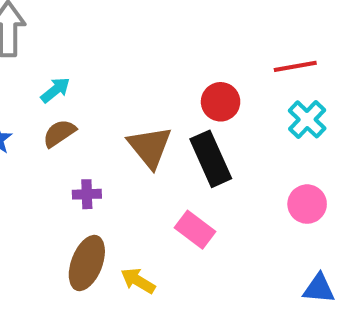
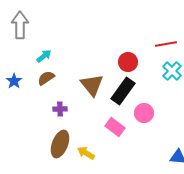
black rectangle: (211, 159) -> (123, 91), turned 60
pink circle: (307, 204) -> (144, 113), moved

